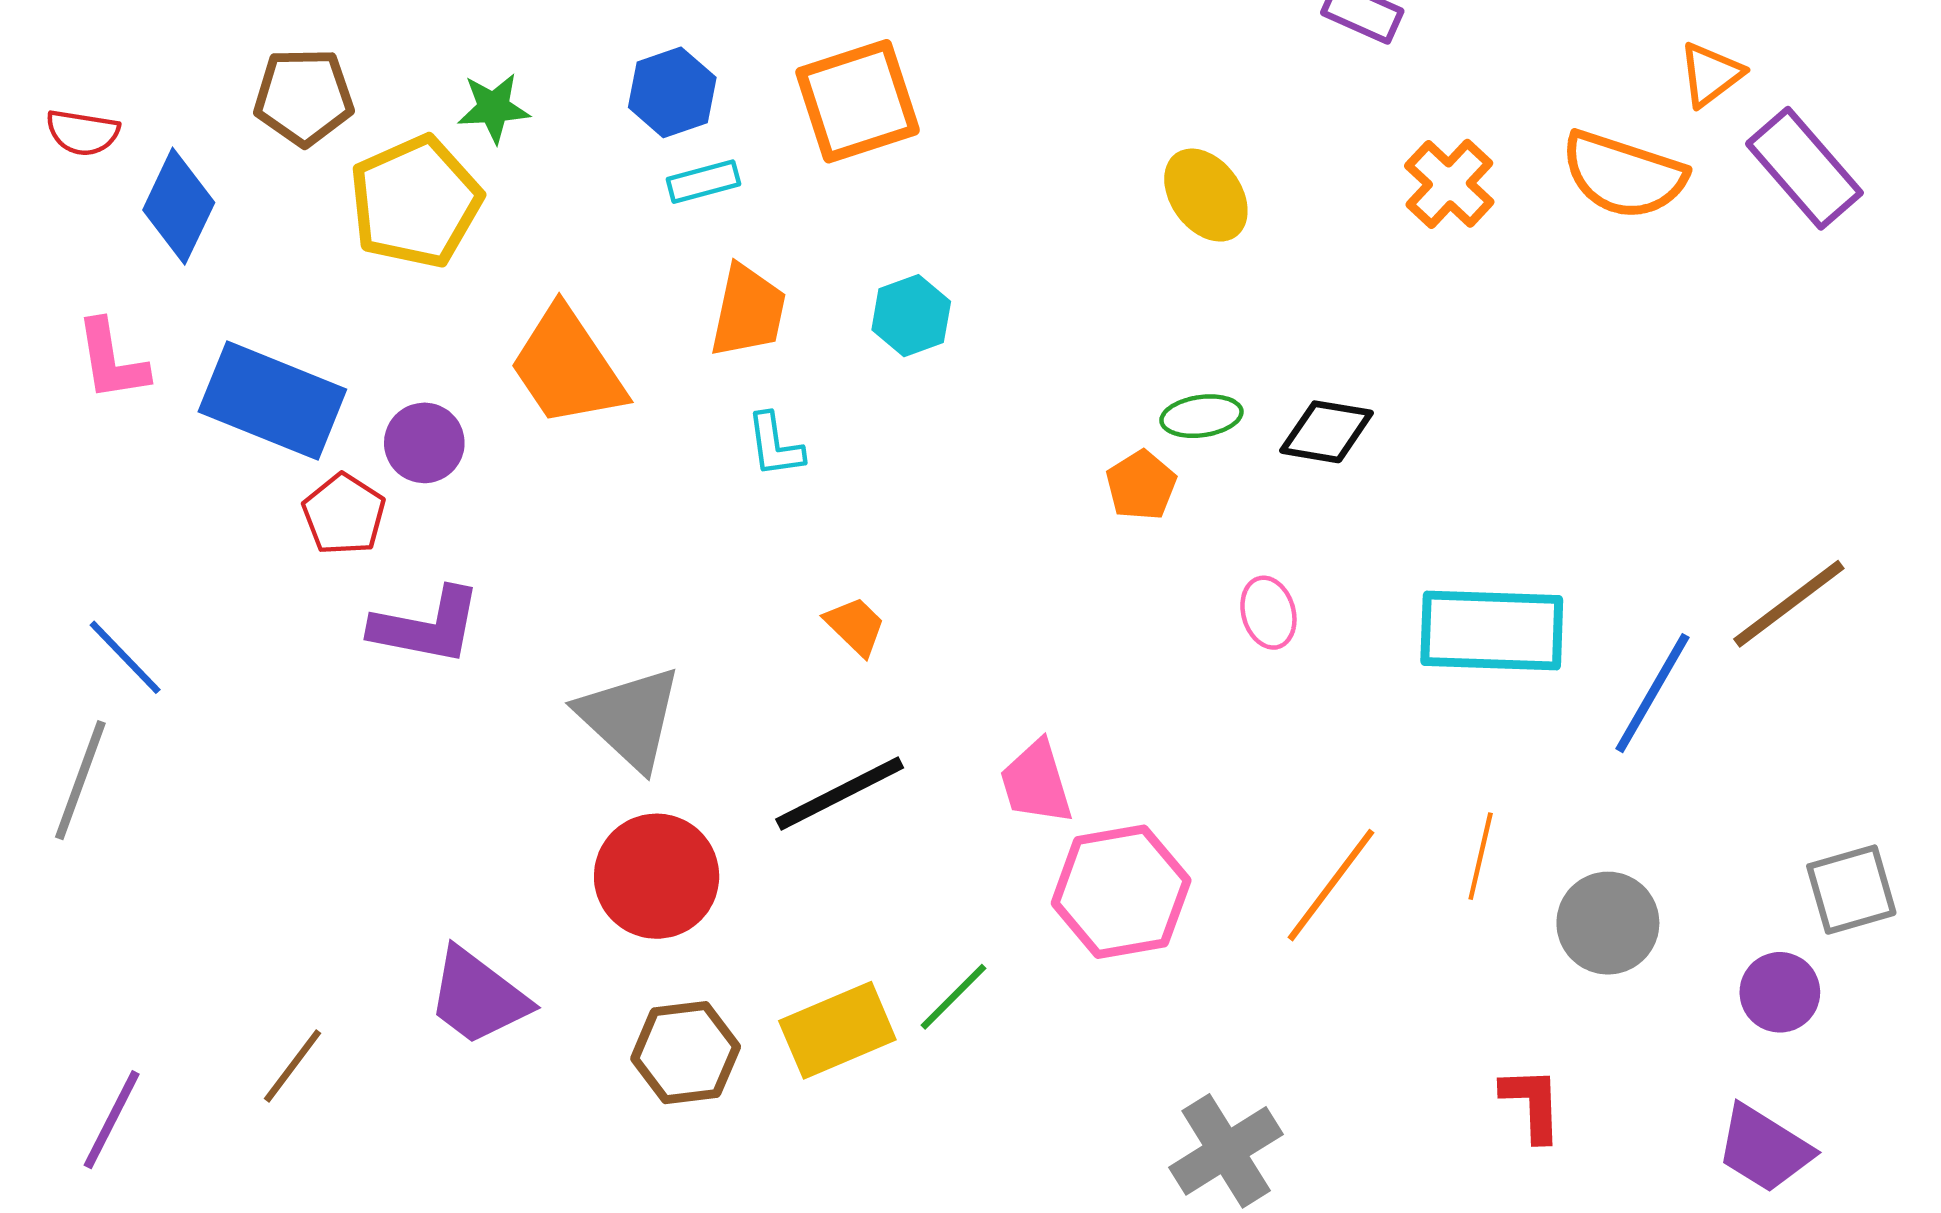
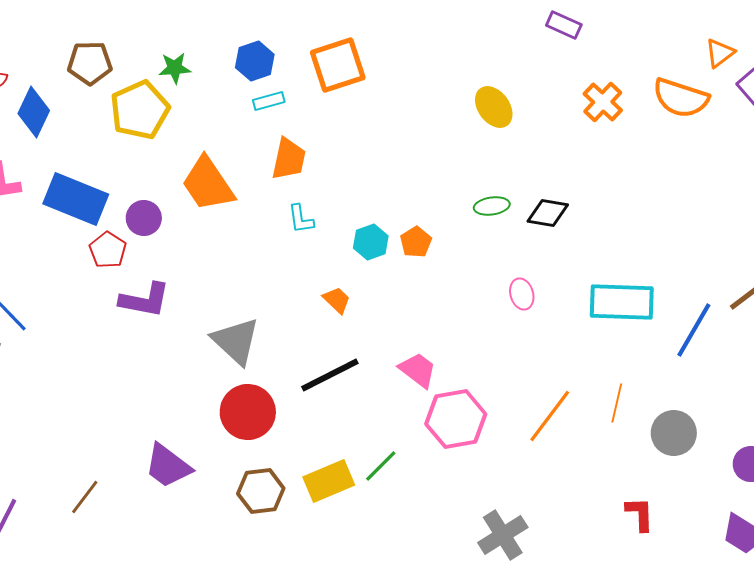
cyan hexagon: (911, 316) -> (371, 242), moved
orange pentagon: (1141, 485) -> (416, 242), moved
pink trapezoid: (1036, 782) -> (418, 370), turned 144

